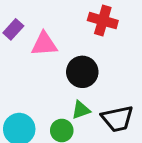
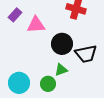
black trapezoid: (117, 119) -> (86, 54), moved

